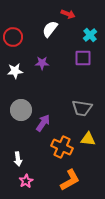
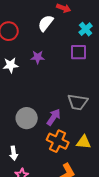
gray circle: (21, 110) -> (27, 118), moved
purple arrow: (43, 123) -> (54, 117), moved
yellow triangle: (88, 139) -> (84, 142), moved

